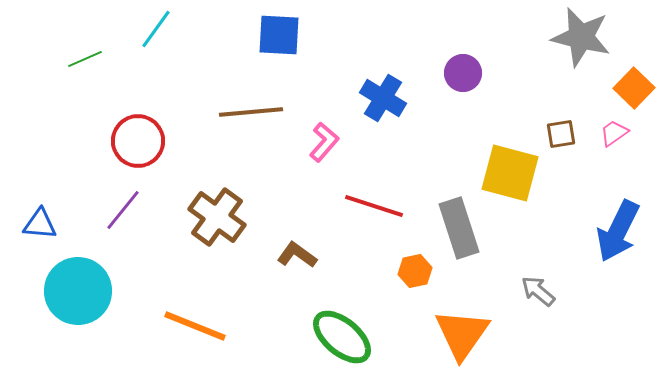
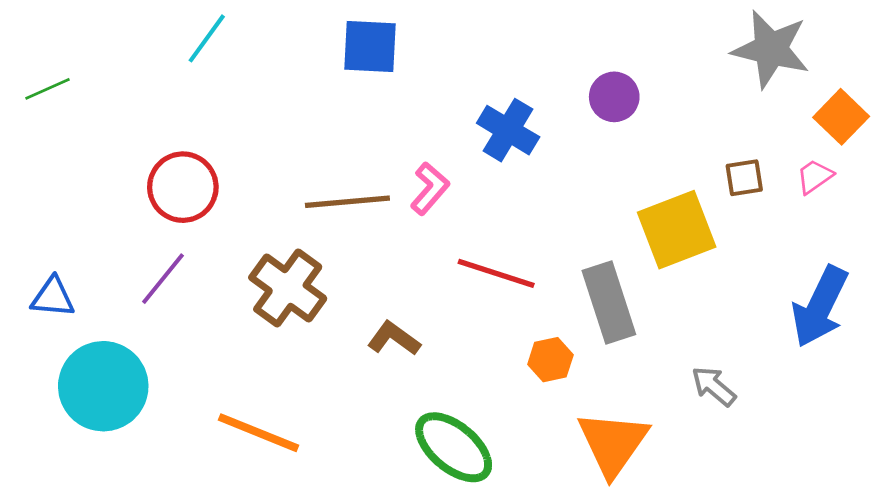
green line: (85, 59) -> (47, 89), moved
brown line: (251, 112) -> (347, 202), moved
yellow square: (510, 173) -> (677, 230), turned -36

